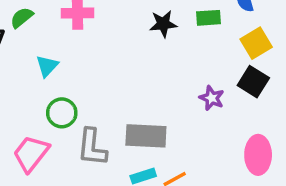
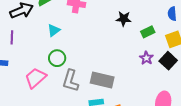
green rectangle: (209, 18) -> (148, 32), moved, turned -32
purple star: (212, 98) -> (146, 58), moved

